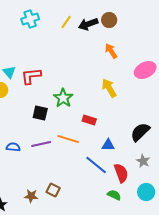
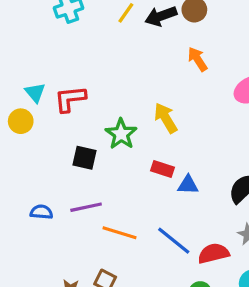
yellow arrow: (109, 88) -> (166, 118), moved
orange line: (68, 139) -> (119, 233), moved
blue triangle: (108, 145) -> (188, 185), moved
red semicircle: (121, 173) -> (213, 253), turned -84

